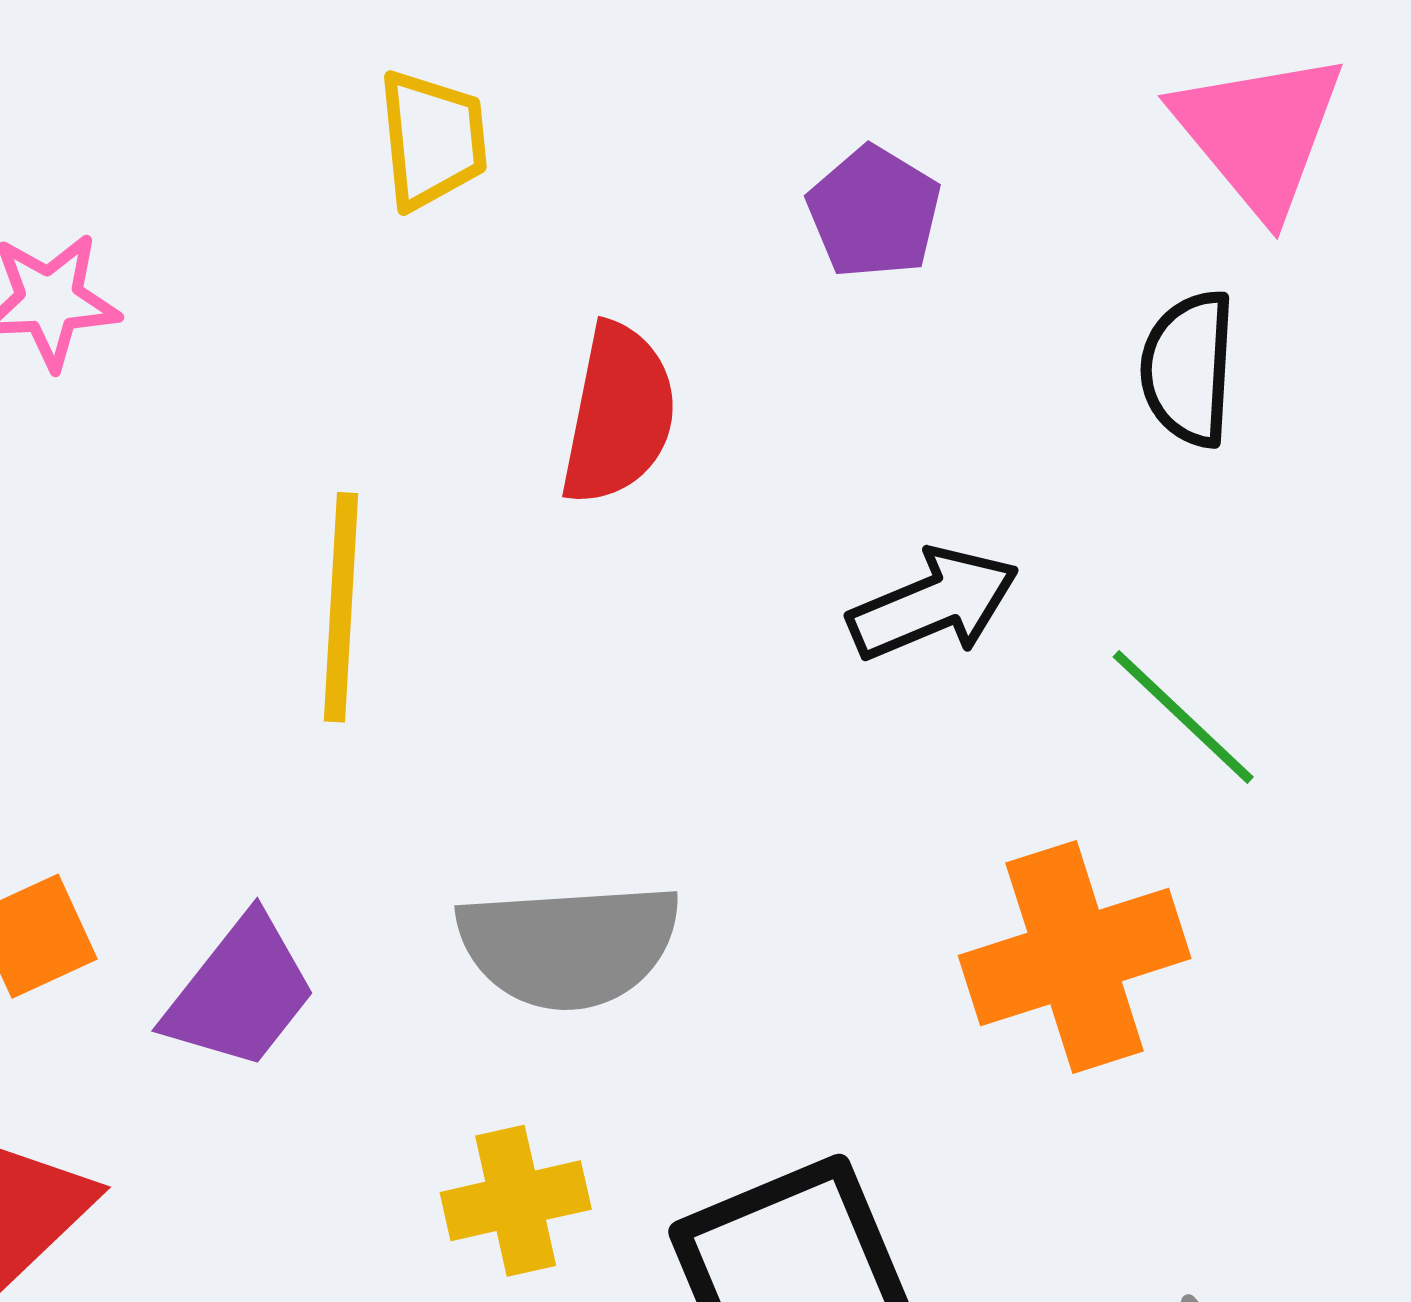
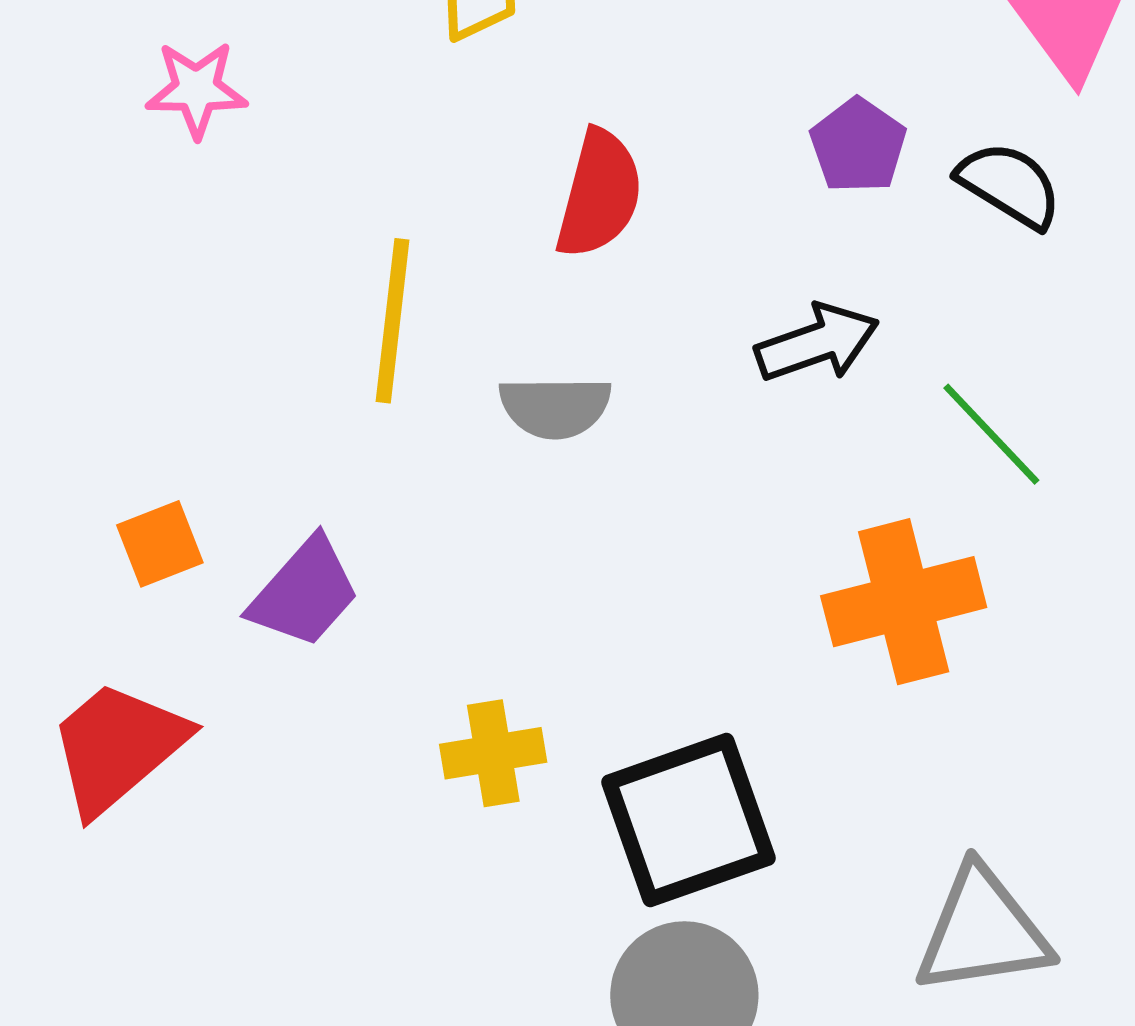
purple pentagon: (874, 212) -> (858, 146), moved
black semicircle: (1188, 369) -> (1009, 185), turned 115
gray semicircle: (569, 946) -> (555, 407), moved, size x0.7

